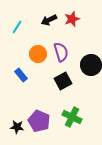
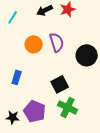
blue rectangle: (21, 75) -> (17, 77), moved, turned 56
black square: (63, 81) -> (60, 84), moved

